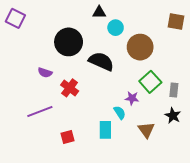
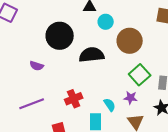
black semicircle: (101, 61) -> (92, 55), turned -30
red cross: (70, 88) -> (74, 99), moved, turned 30
purple star: (132, 98) -> (131, 98), moved

